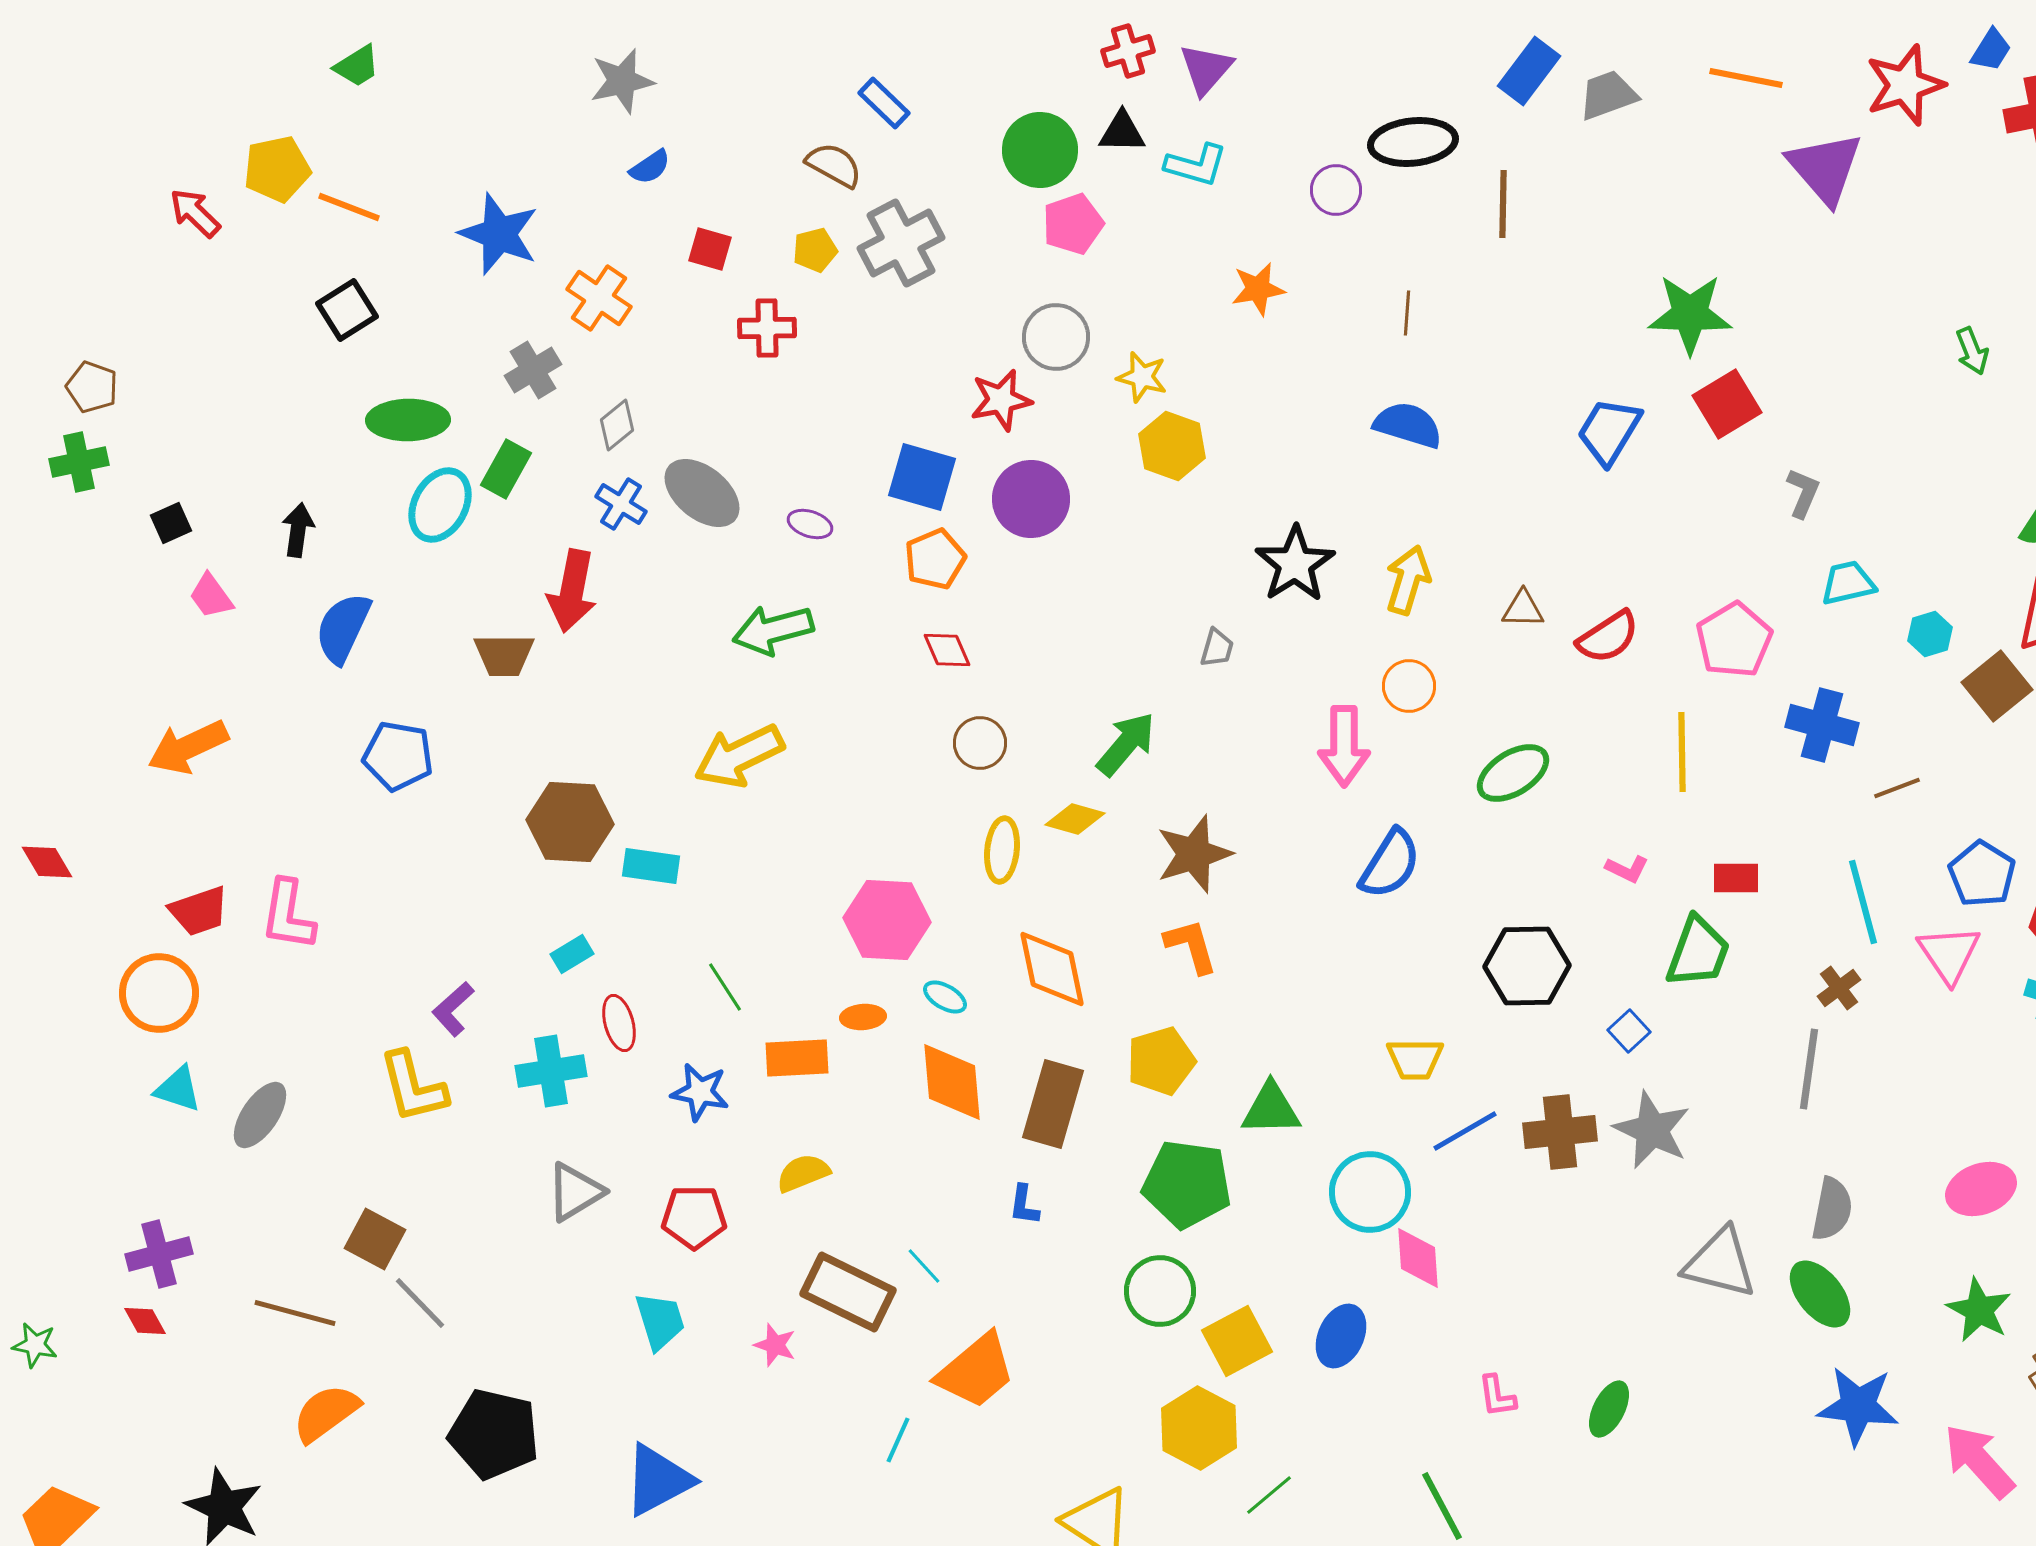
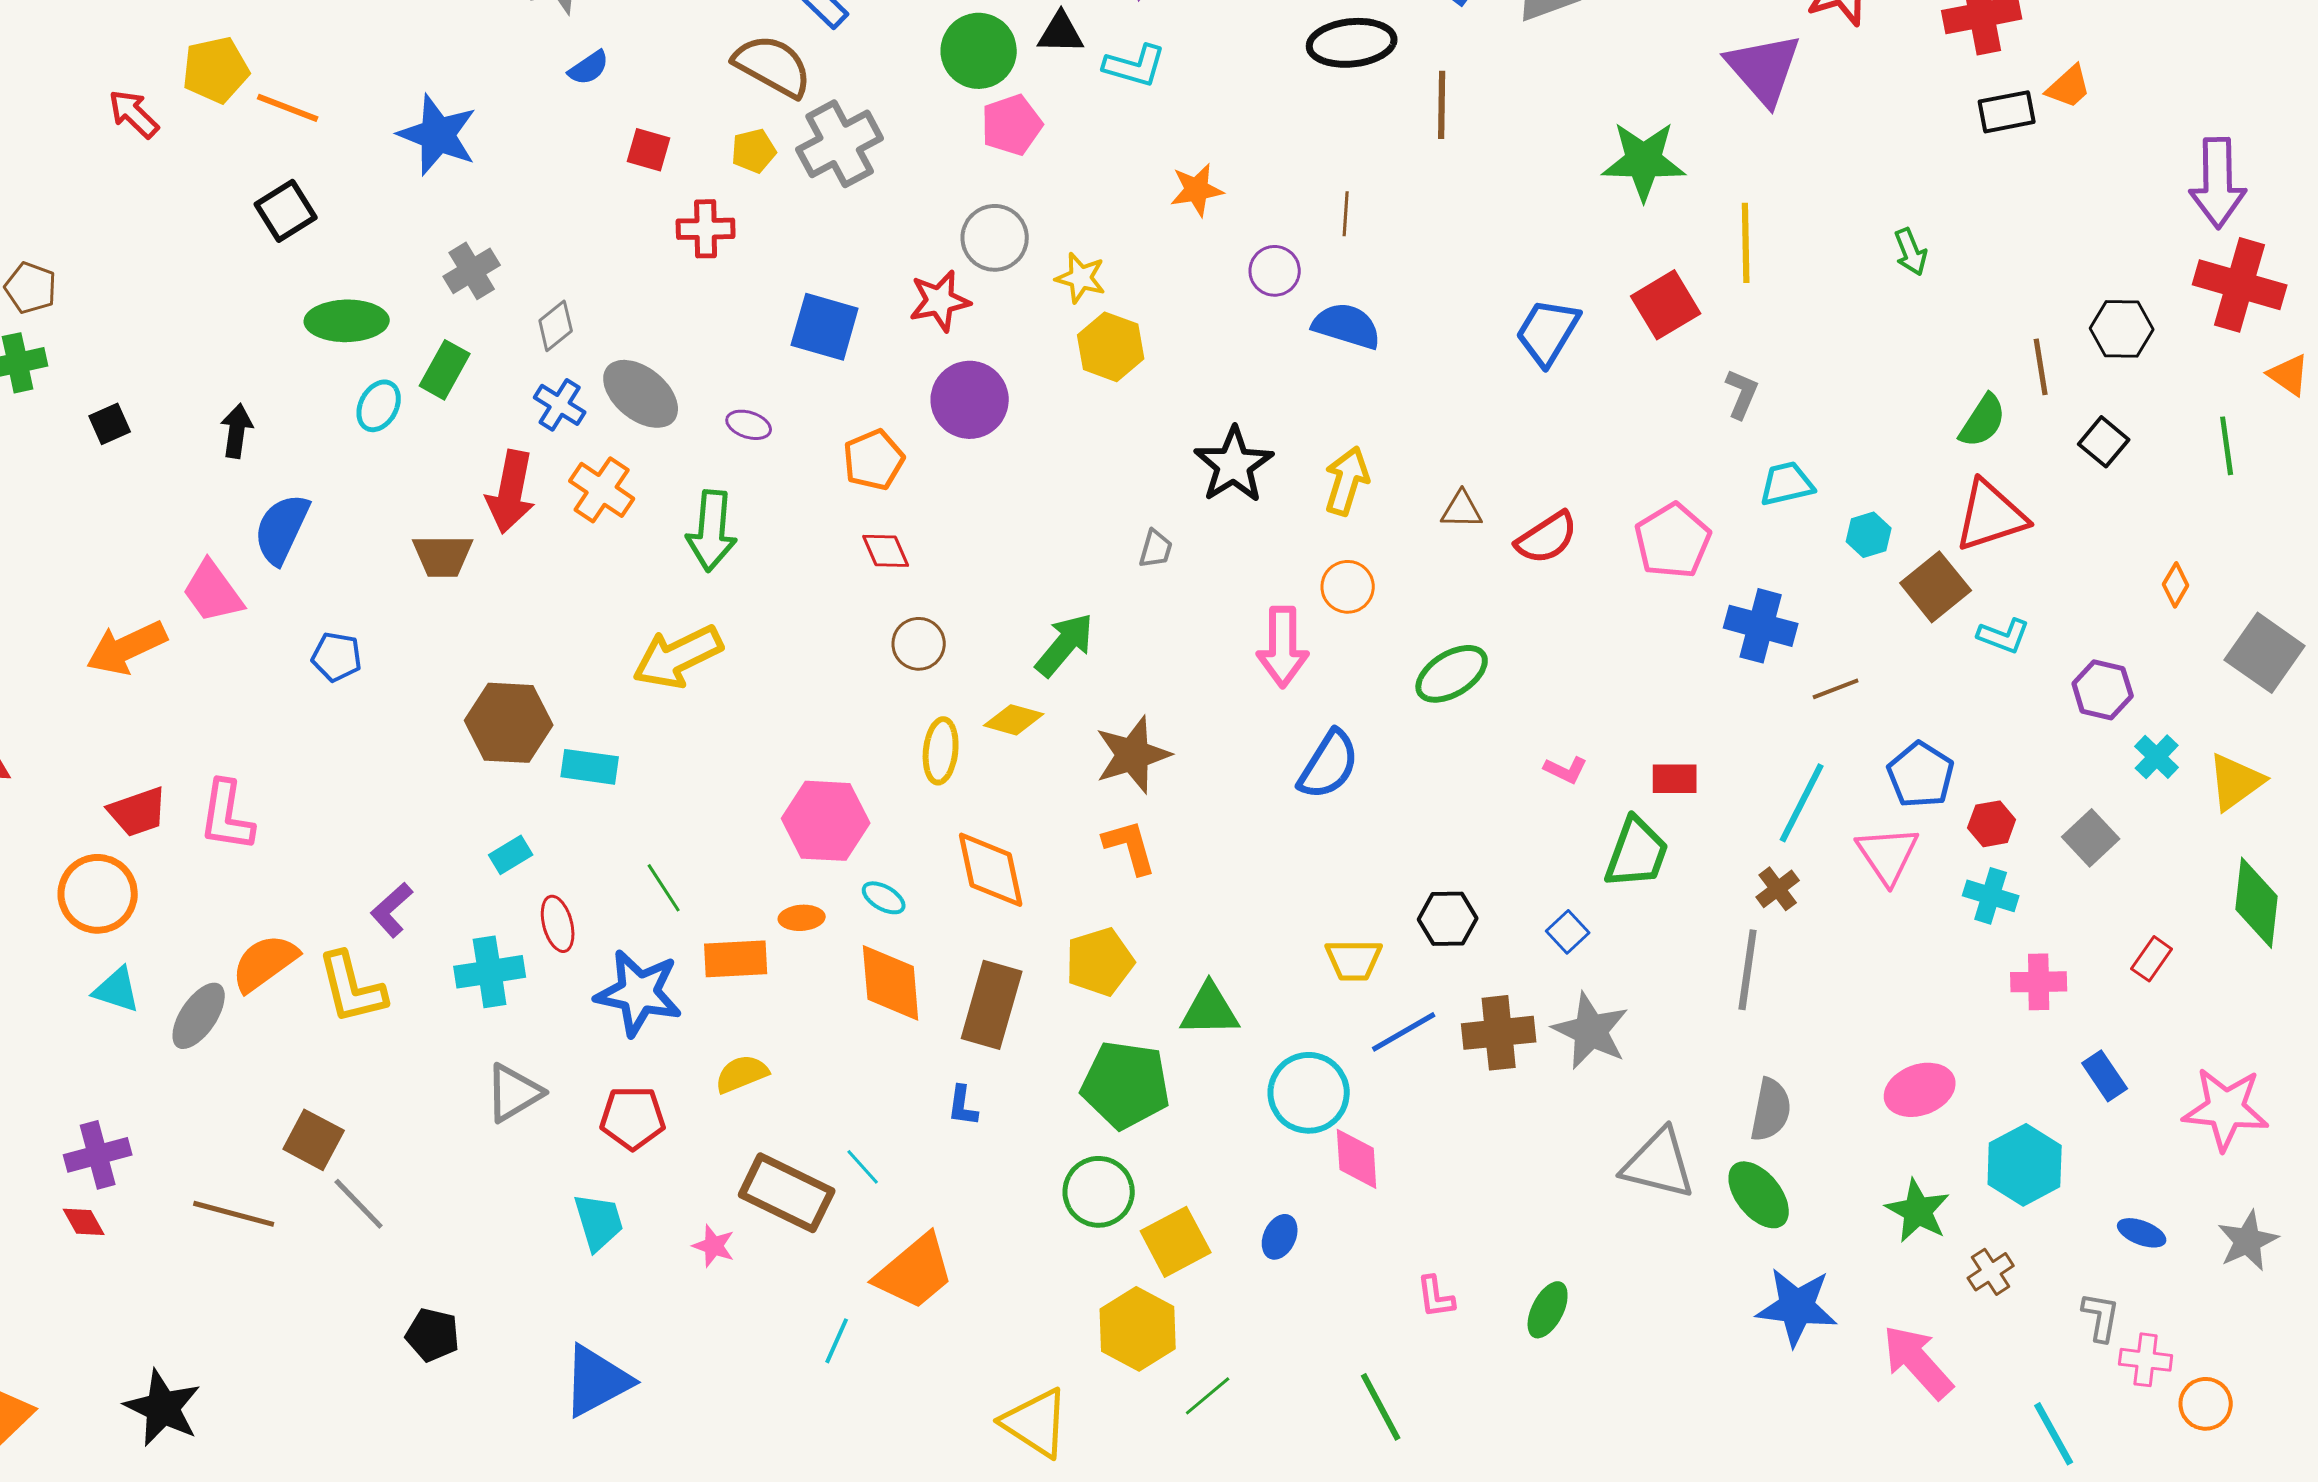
brown semicircle: (834, 165) -> (773, 66), size x1.4
purple circle: (1336, 190) -> (1275, 271), moved
orange cross: (599, 298) -> (602, 490), moved
green star: (1690, 314) -> (1644, 161), moved
blue square: (922, 477) -> (825, 327), moved
cyan ellipse: (440, 505) -> (379, 406), size x0.7
pink trapezoid: (211, 596) -> (213, 592), moved, size x1.4
green arrow: (773, 630) -> (712, 531), turned -70
yellow line: (1682, 752) -> (1746, 243), moved
blue pentagon: (398, 756) -> (337, 657), size x0.7
cyan line: (1863, 902) -> (1802, 803), turned 42
black hexagon: (1527, 966) -> (1448, 919), moved, size x0.7
blue star: (700, 1092) -> (639, 993), size x1.5
blue ellipse: (1341, 1336) -> (1280, 1237), size x0.7
orange semicircle: (326, 1413) -> (265, 963), moved
black pentagon: (494, 1434) -> (433, 1335), size x0.6

